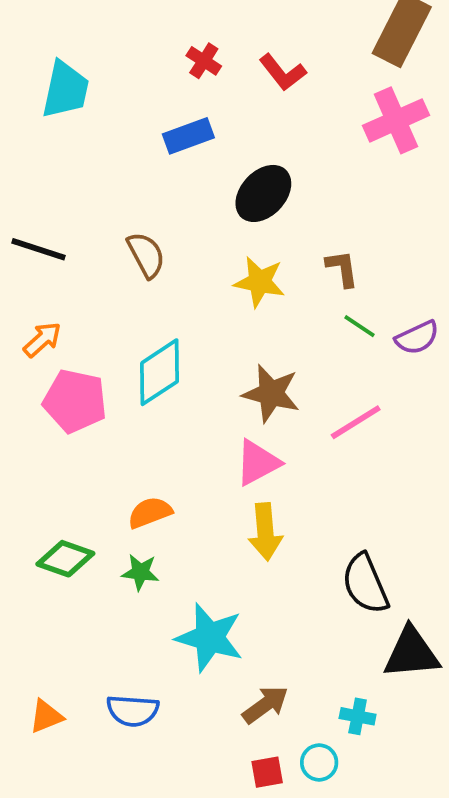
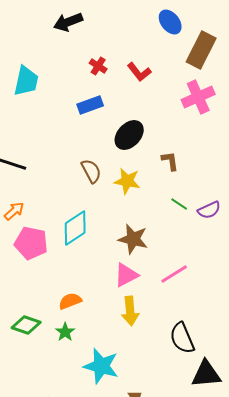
brown semicircle: (146, 255) -> (91, 171), moved
brown L-shape: (342, 268) -> (170, 161), moved
pink line: (356, 422) -> (174, 274), moved
green star: (140, 572) -> (65, 332), turned 30

